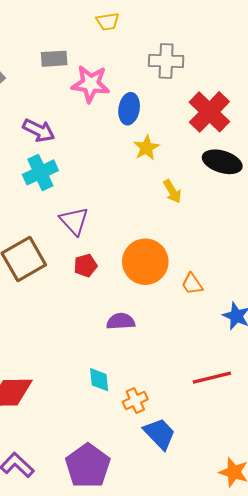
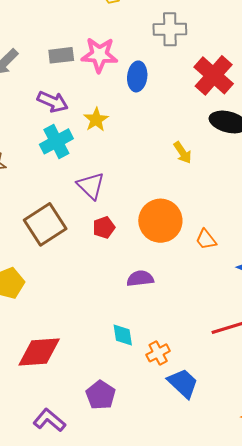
gray rectangle: (54, 59) -> (61, 55), moved
yellow star: (146, 148) -> (96, 120), moved
purple pentagon: (88, 466) -> (101, 395), moved, size x0.7

